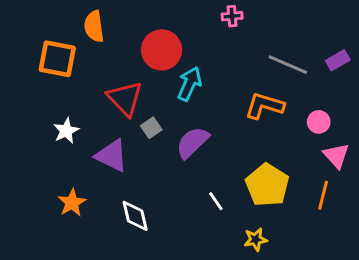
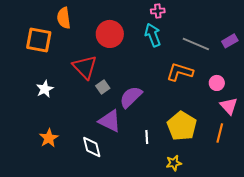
cyan arrow: (189, 84) -> (153, 35), moved, turned -45
purple triangle: (112, 156) -> (110, 121), moved
white line: (216, 201) -> (147, 137), turned 32

